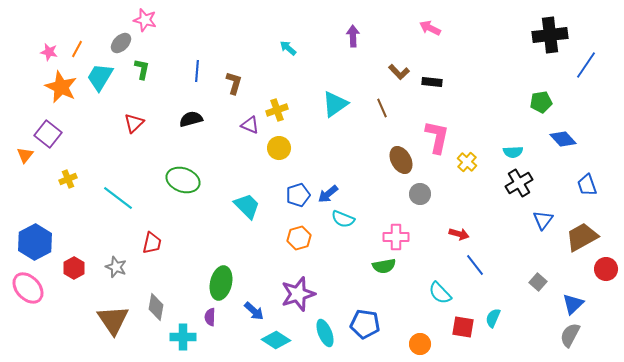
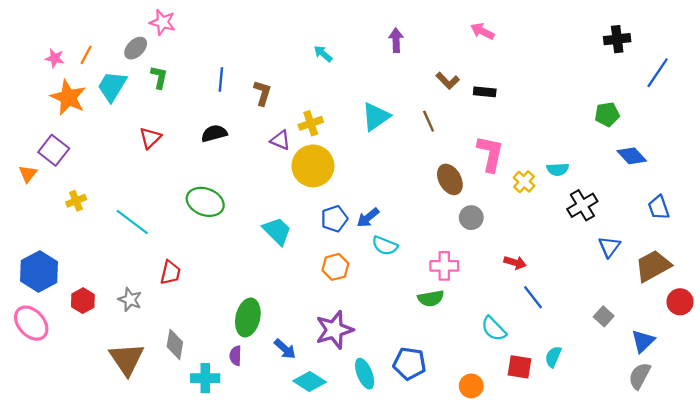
black cross: (550, 35) -> (617, 39), size x0.7
yellow circle: (279, 148) -> (313, 166), size x1.6
cyan semicircle: (513, 152) -> (558, 169), moved

